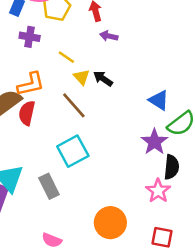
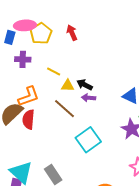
purple arrow: (109, 36) -> (89, 98), moved
yellow triangle: (82, 77) -> (68, 86), turned -40
cyan square: (73, 151) -> (88, 140), moved

